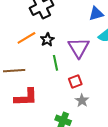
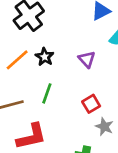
purple triangle: (79, 48) -> (87, 59), size x0.6
green line: (55, 63) -> (47, 93), moved, turned 42

